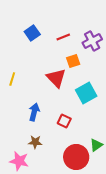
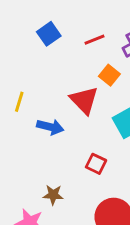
orange square: (73, 61) -> (109, 75), turned -32
blue arrow: (34, 112) -> (50, 127), moved, turned 90

